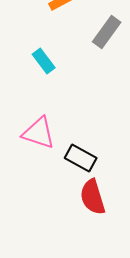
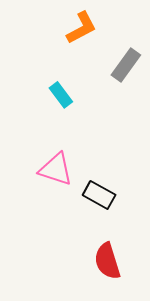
red semicircle: (93, 197) -> (107, 261), moved

